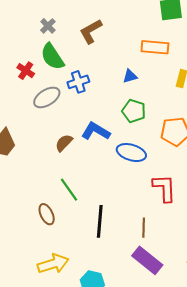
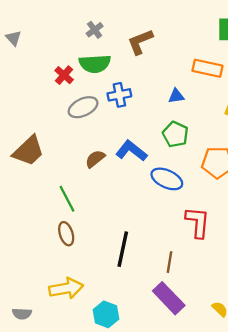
green semicircle: (52, 57) -> (95, 64), turned -68
green line: (69, 190) -> (67, 199), moved

